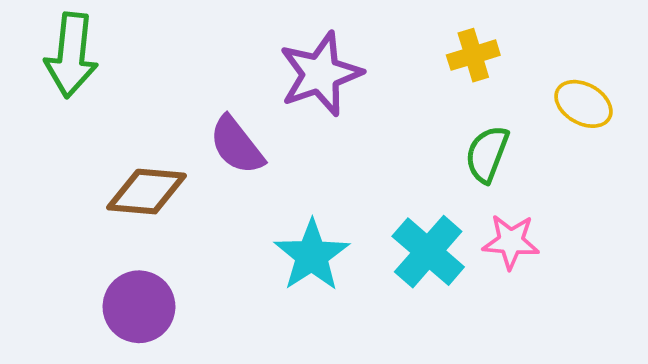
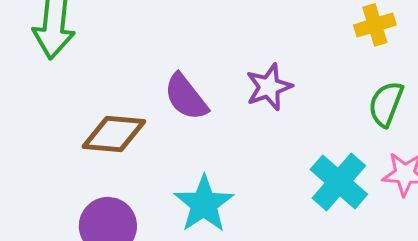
purple star: (321, 74) -> (269, 87), moved, size x0.7
cyan star: (312, 255) -> (204, 204), moved

